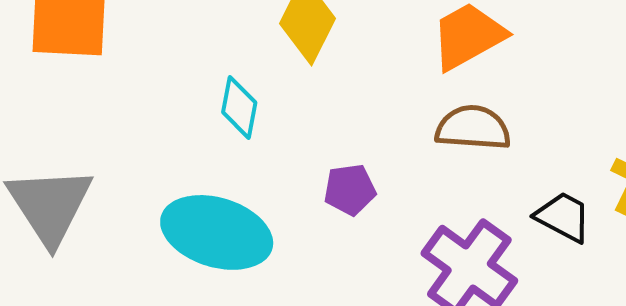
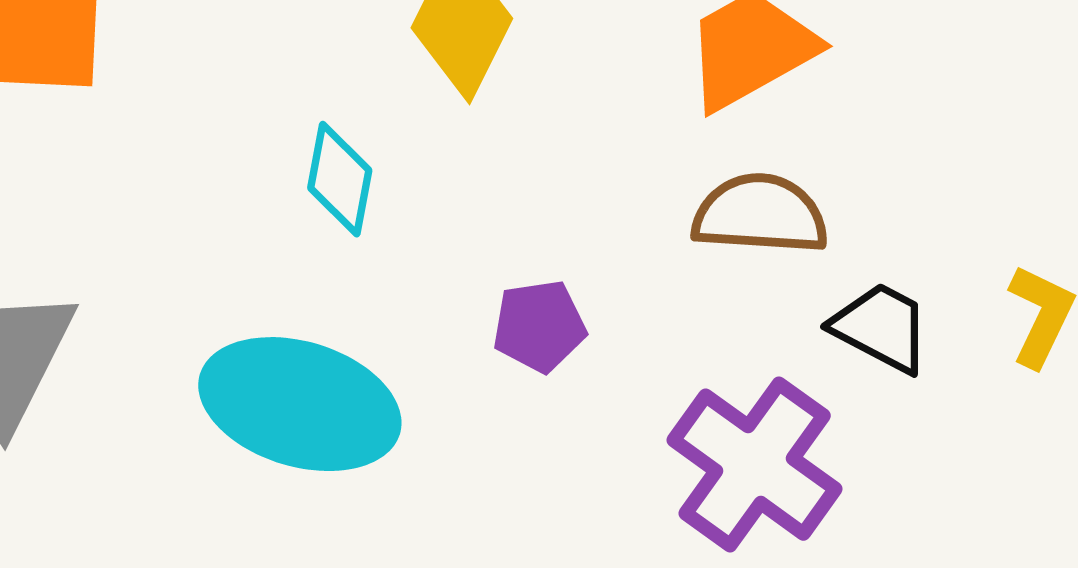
black trapezoid: (563, 217) -> (881, 327), moved

